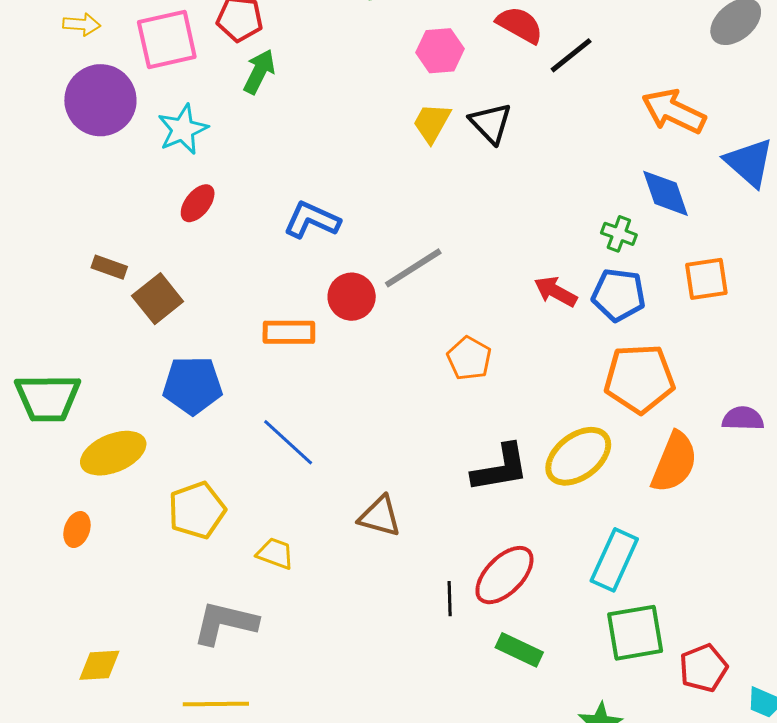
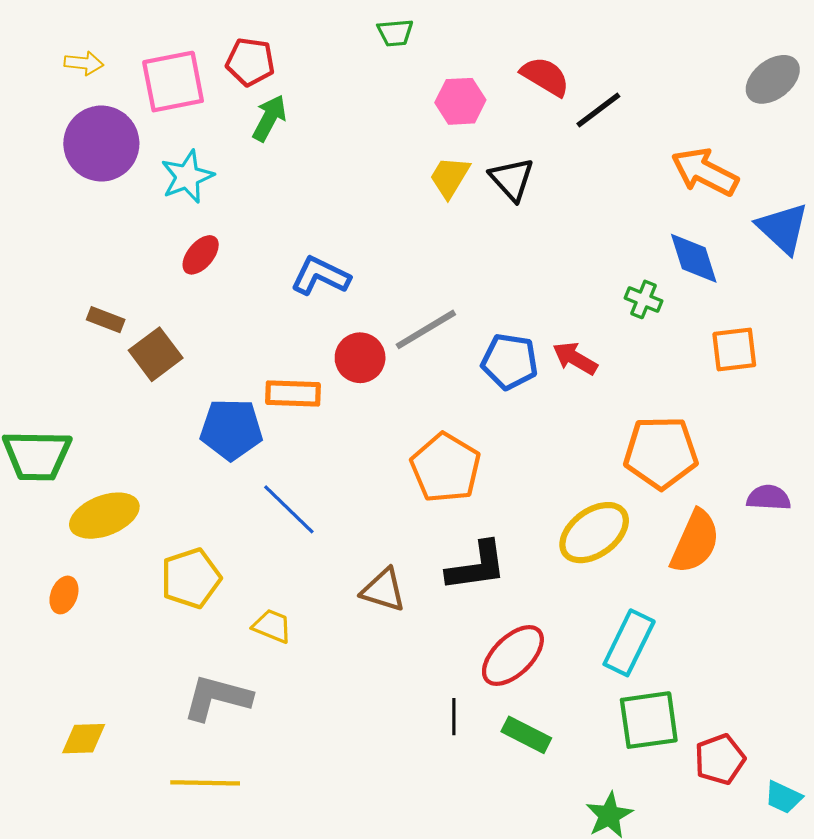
blue pentagon: (619, 295) -> (510, 361), moved
orange pentagon: (469, 358) -> (446, 468), moved, size x1.5
blue pentagon: (192, 385) -> (231, 429), moved
black L-shape: (500, 468) -> (477, 566), moved
black line: (450, 599) -> (454, 717), moved

